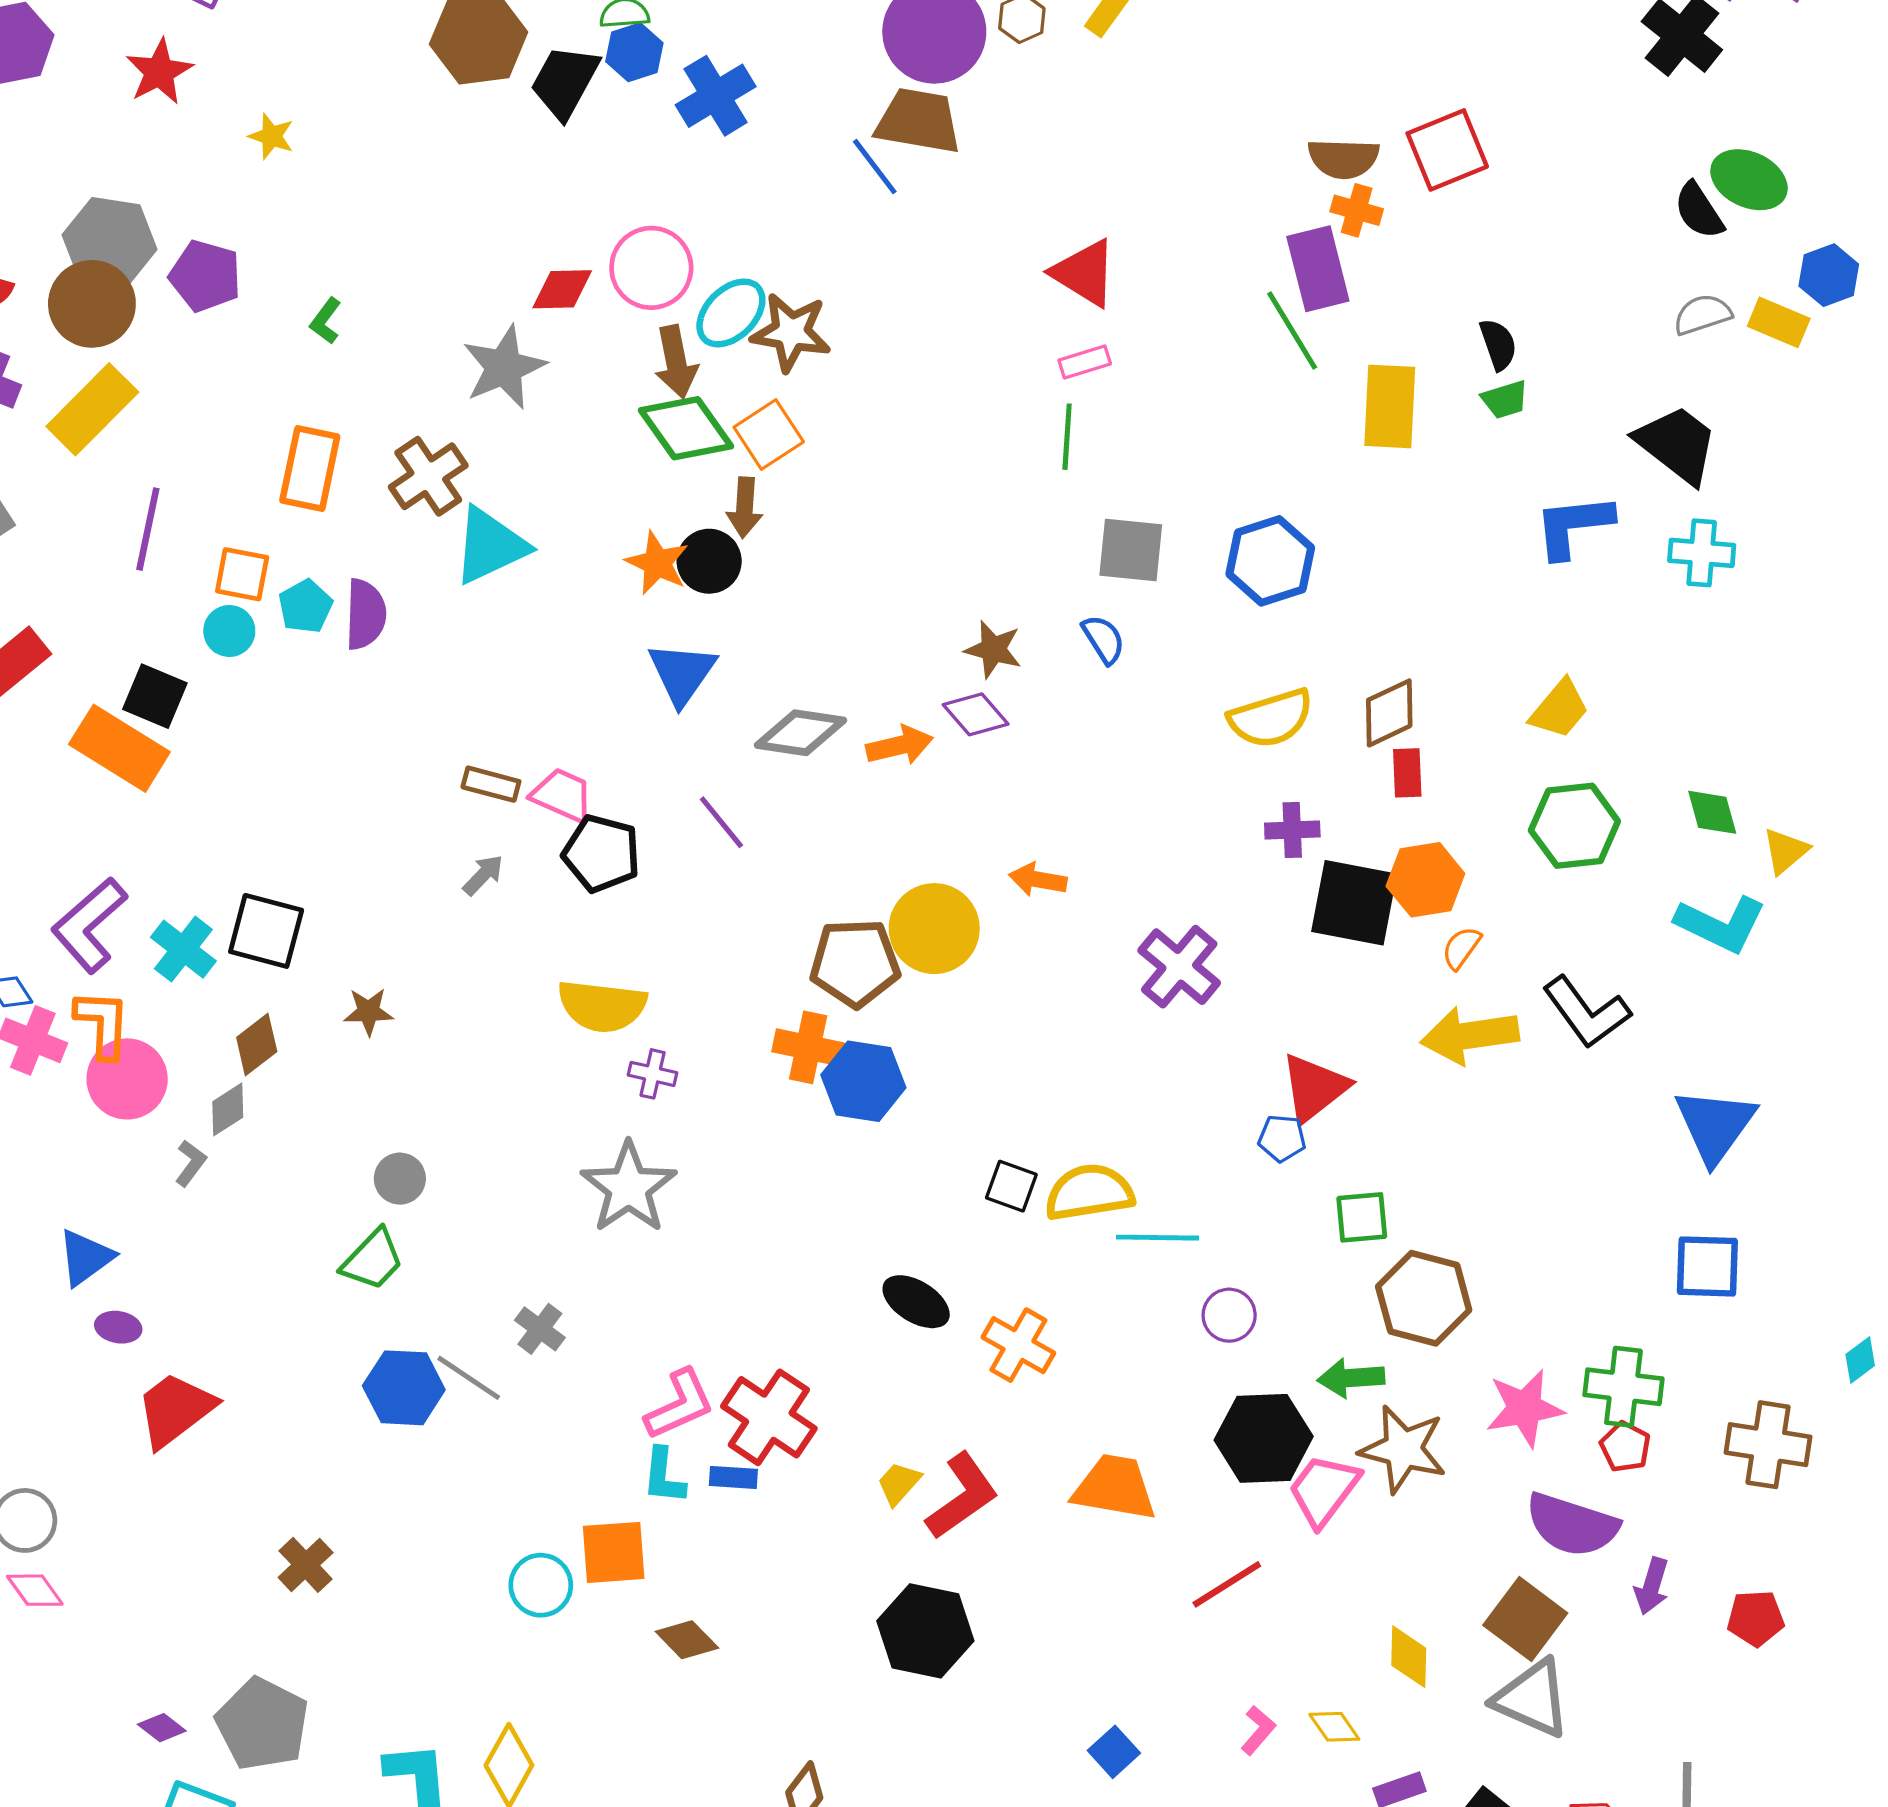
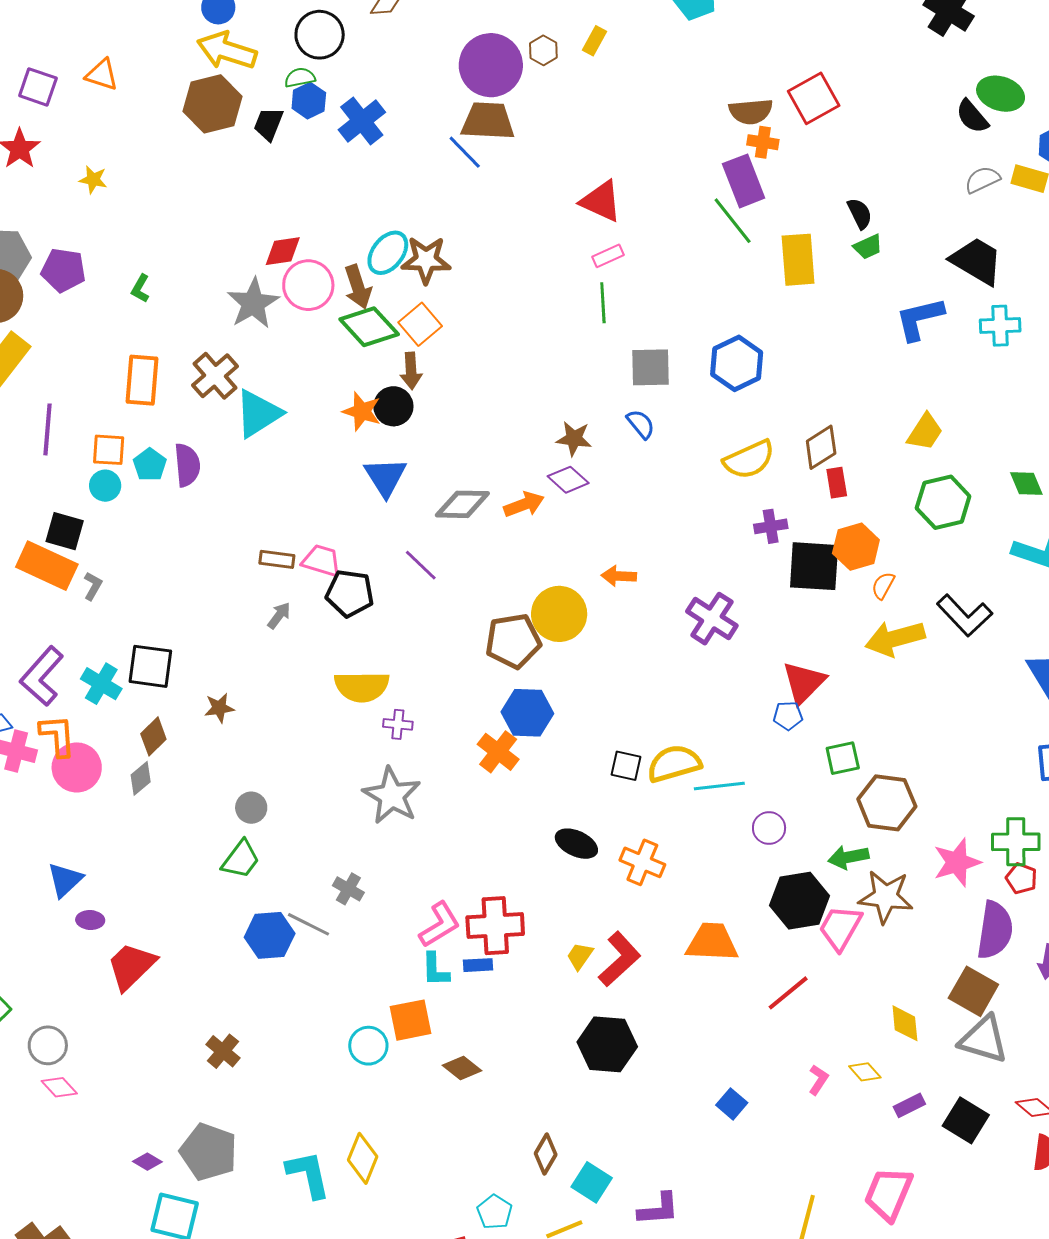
black trapezoid: (565, 82) -> (268, 124), size x0.7
pink circle: (651, 268) -> (308, 285), moved
orange cross: (808, 1047) -> (498, 752), moved, turned 33
gray L-shape: (191, 1163) -> (93, 586), moved
red cross: (769, 1417) -> (495, 926), turned -30
purple semicircle: (1572, 1525) -> (995, 930), turned -92

